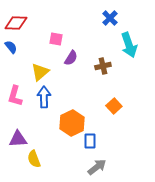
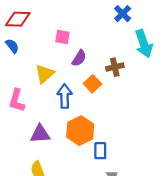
blue arrow: (44, 97) -> (65, 96), moved
orange square: (114, 106) -> (92, 84), moved
purple triangle: (18, 139) -> (40, 134), moved

